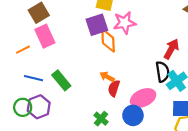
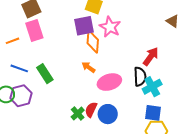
pink star: (125, 23) -> (110, 27), turned 30
orange arrow: (107, 77) -> (89, 67), moved
red semicircle: (114, 88) -> (91, 110), moved
pink ellipse: (143, 98) -> (109, 82), moved

